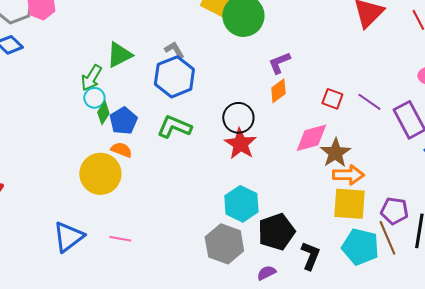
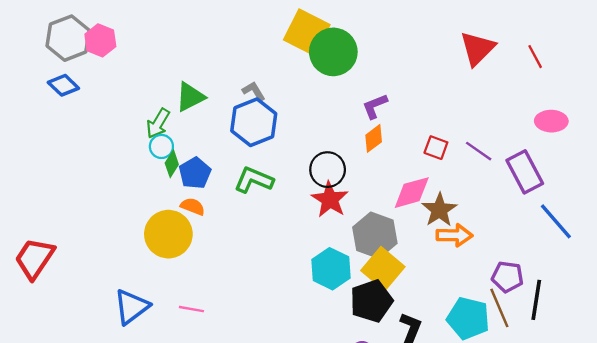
yellow square: (349, 204) -> (383, 269), moved, turned 36
gray hexagon: (224, 244) -> (375, 235), moved

